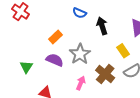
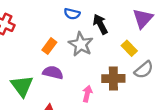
gray star: (80, 54) -> (81, 44), moved
green triangle: (26, 67) -> (22, 86), size x1.5
brown cross: (105, 74) -> (113, 78), turned -30

